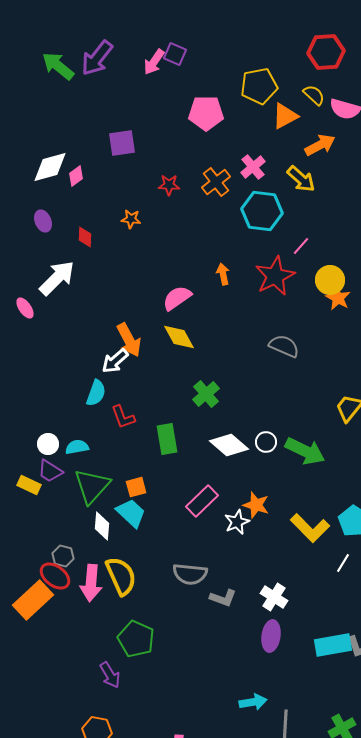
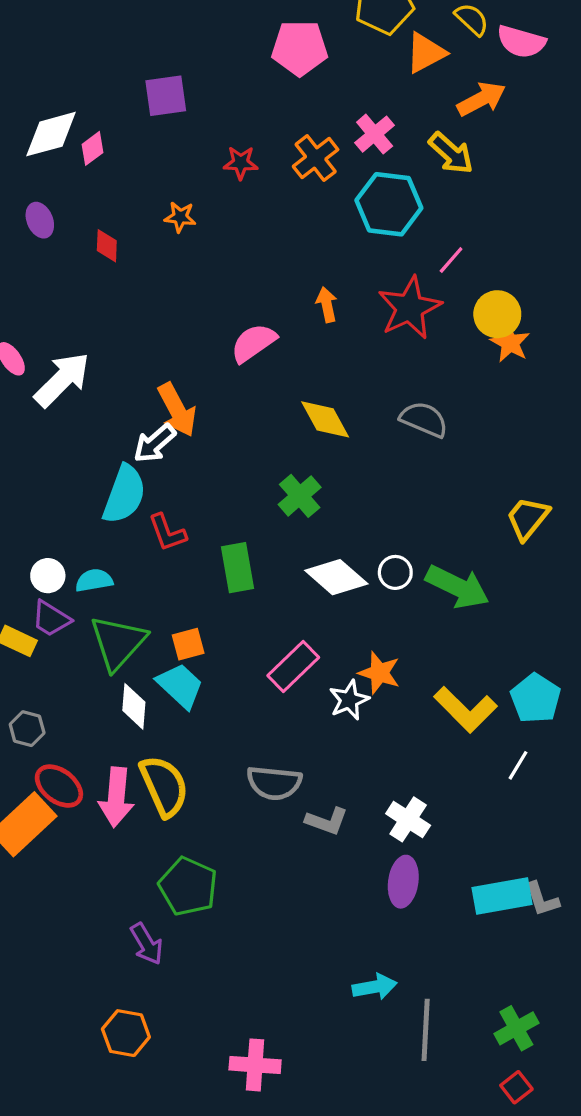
white arrow: (57, 278) -> (62, 380), moved
yellow diamond: (179, 337) -> (325, 419), moved
cyan semicircle: (96, 393) -> (124, 494), size x1.4
gray hexagon: (63, 556) -> (27, 729), moved

